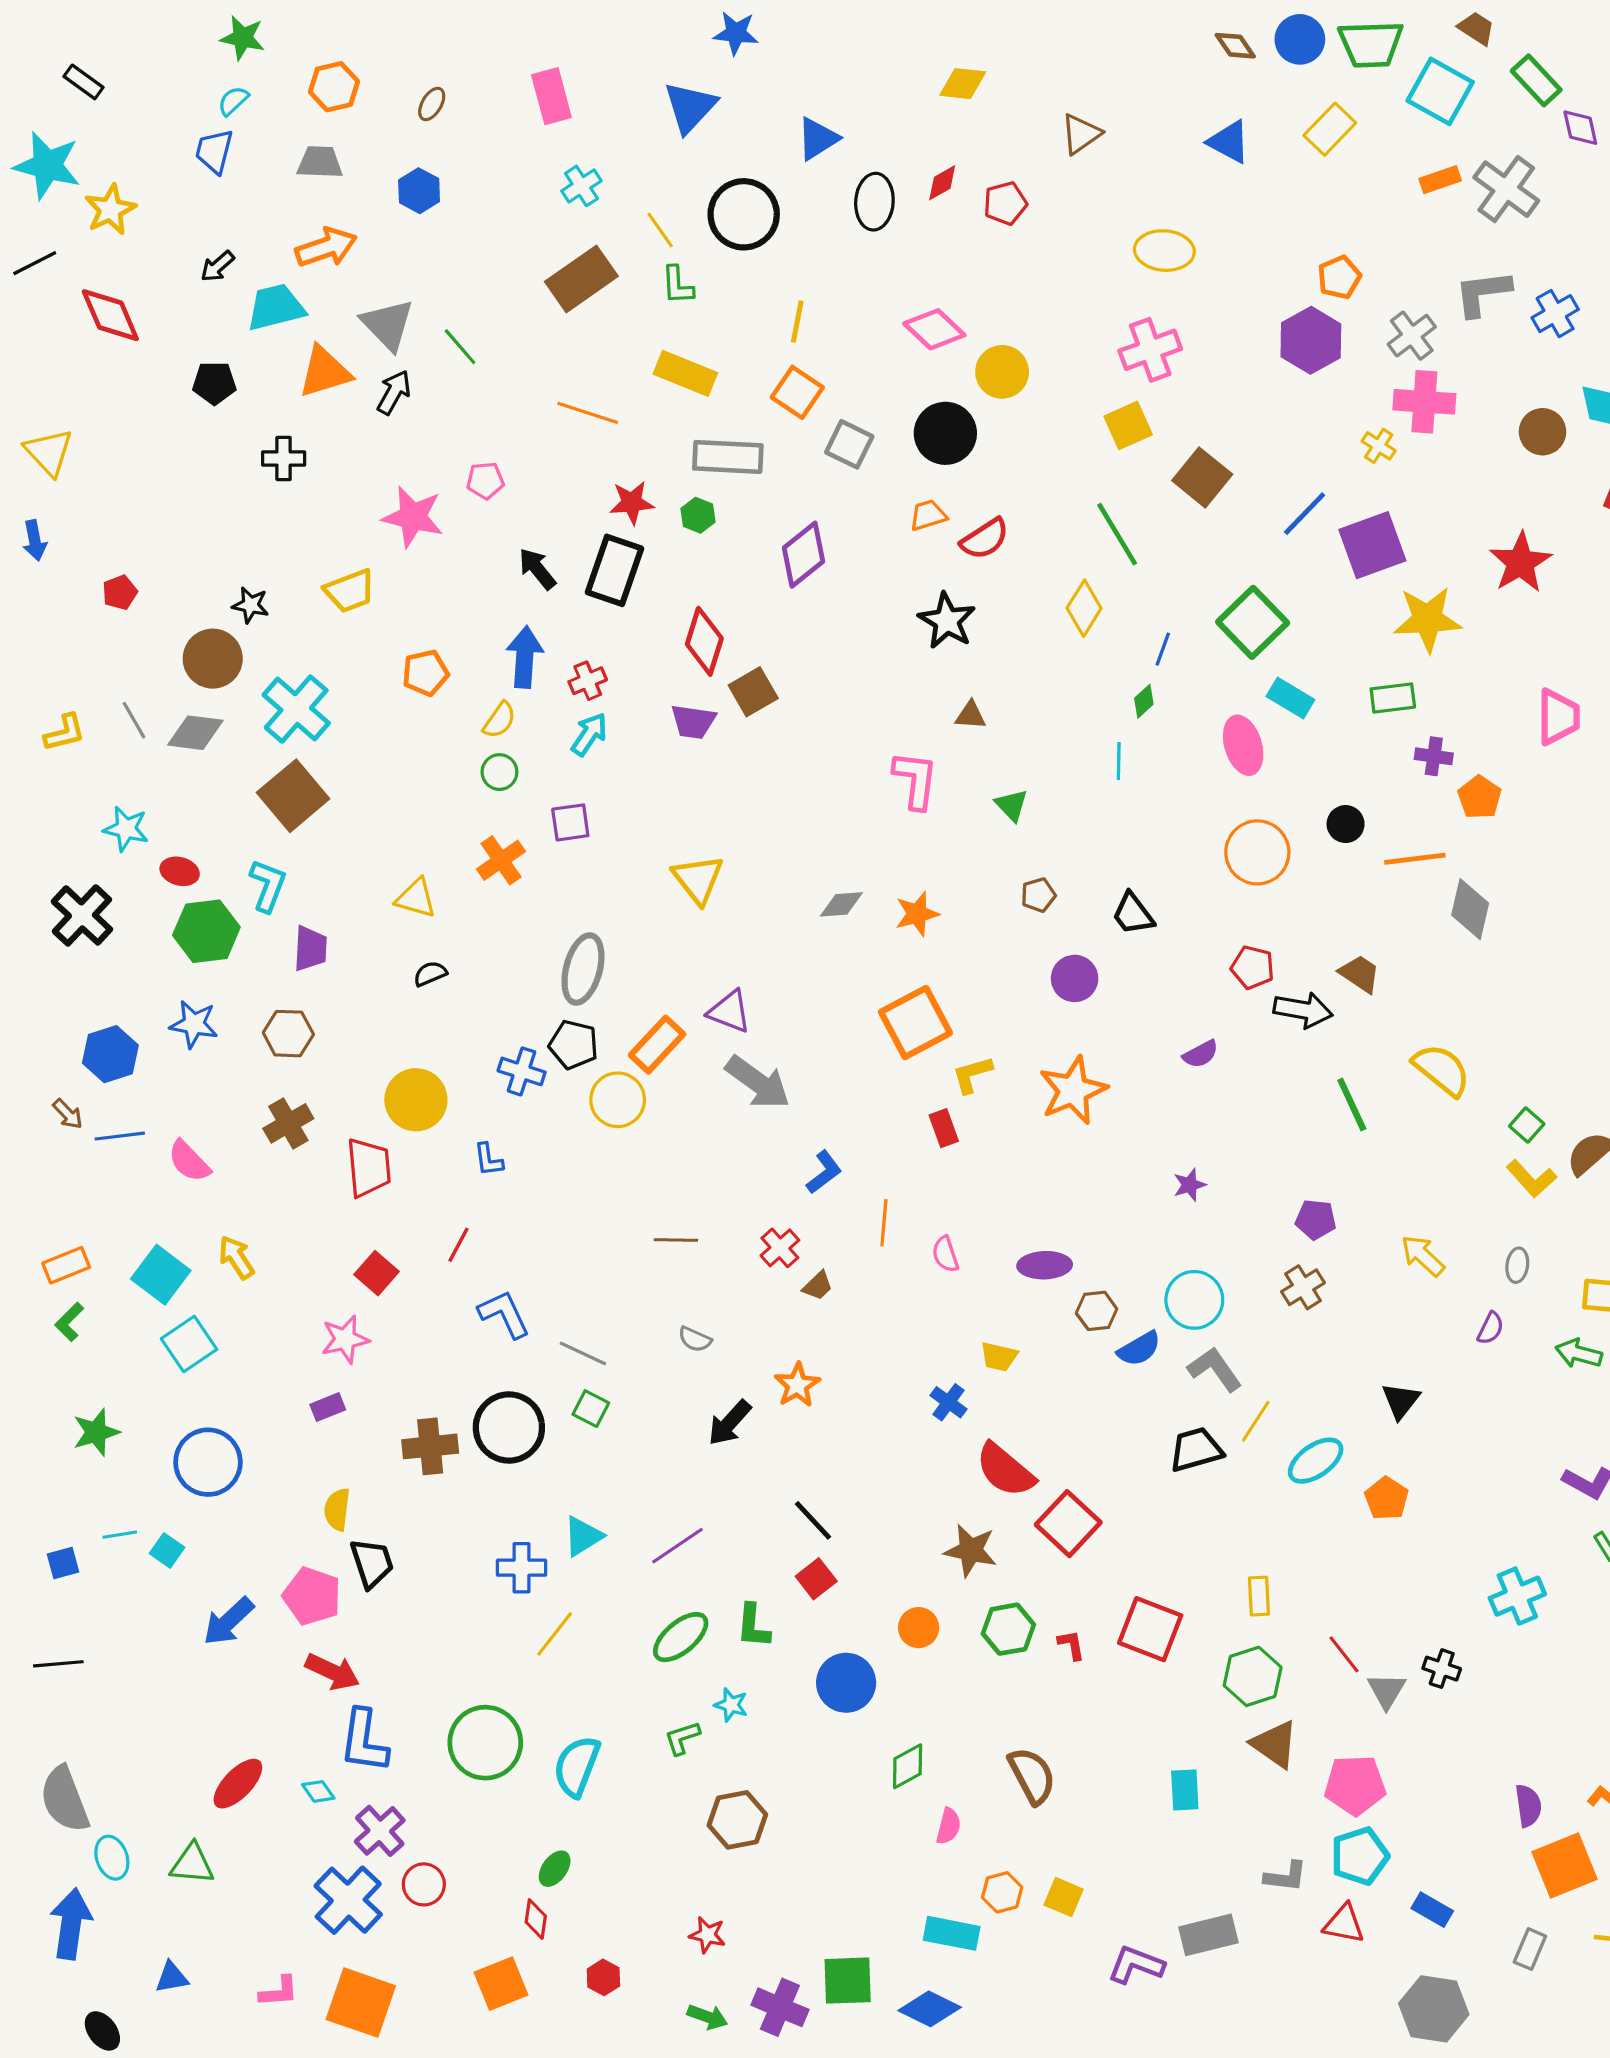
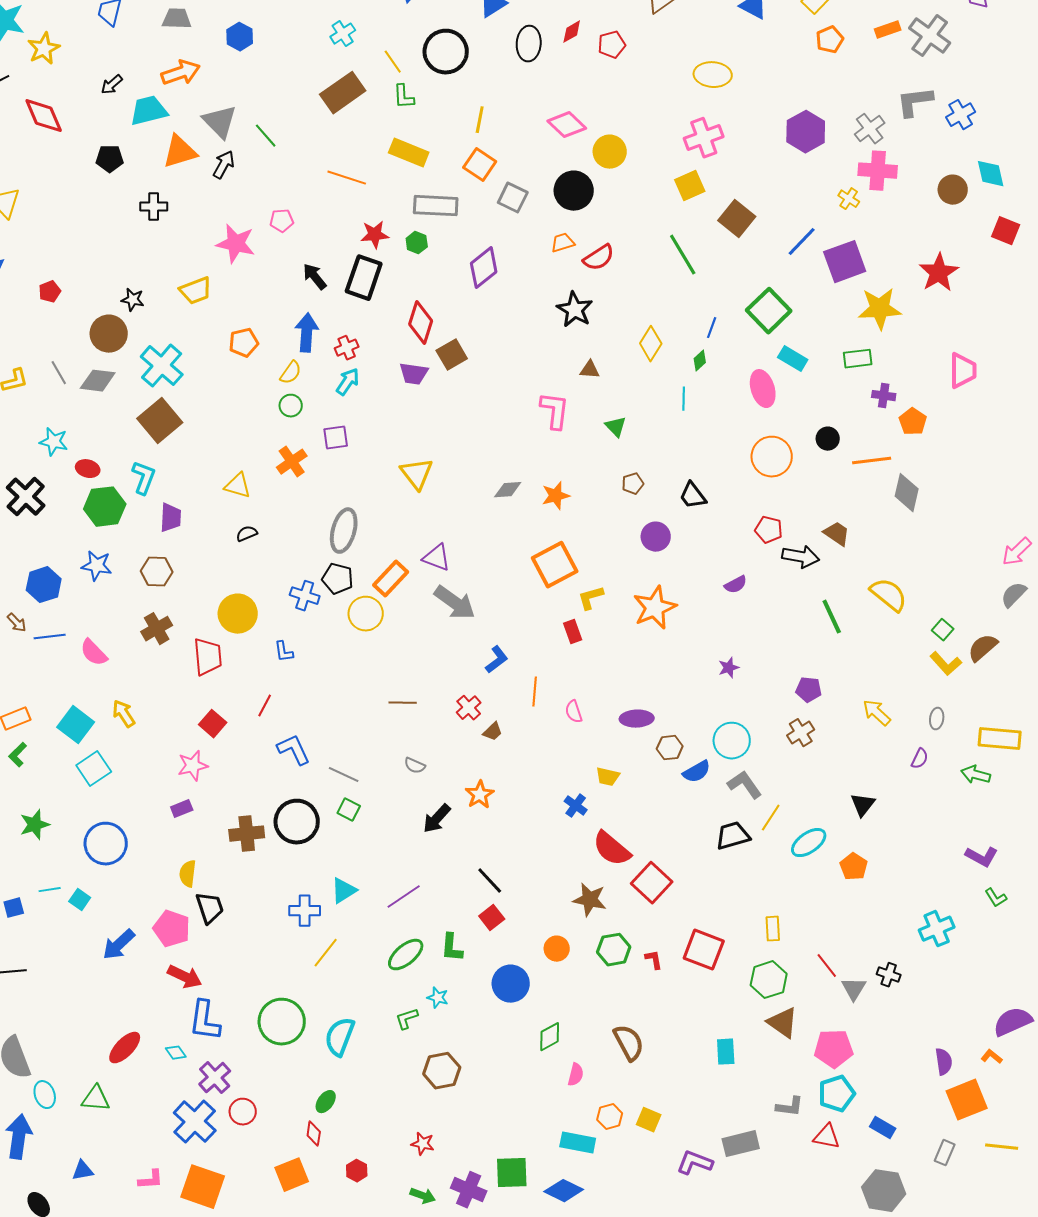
orange pentagon: (1339, 277) -> (830, 40), moved
yellow diamond: (1084, 608) -> (651, 344), moved

